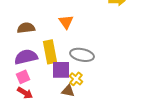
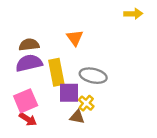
purple semicircle: (26, 57) -> (29, 63), moved
pink square: (23, 77) -> (26, 101), size x1.5

